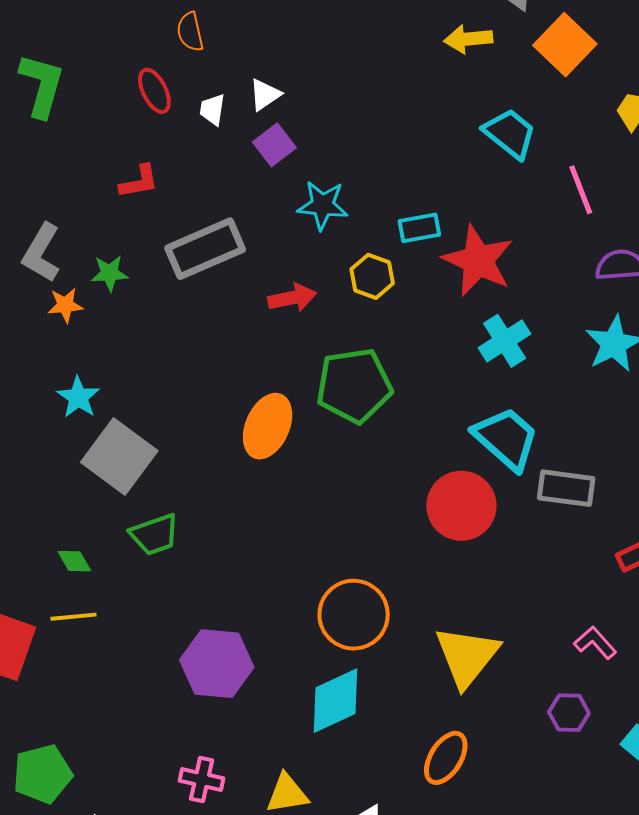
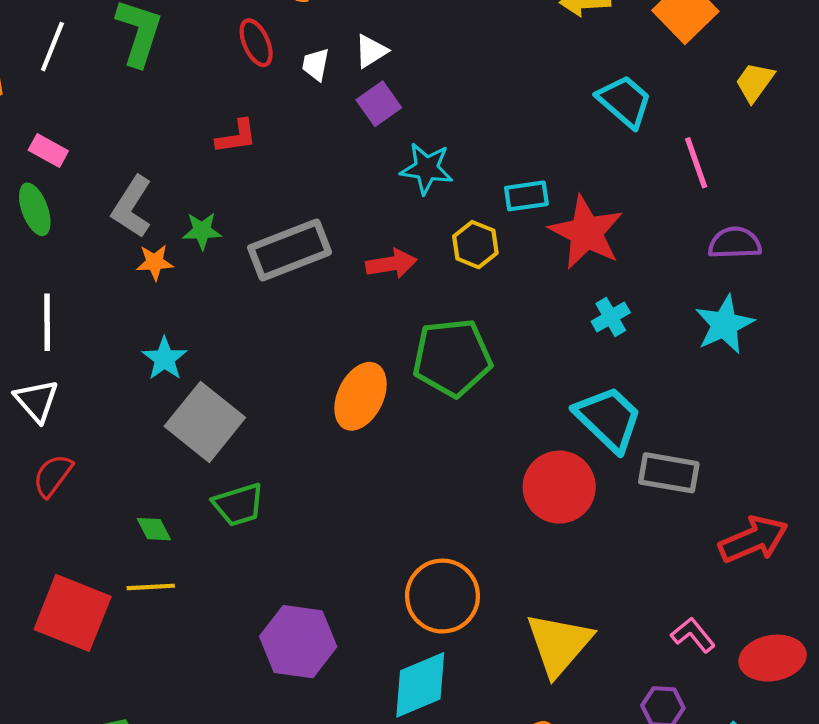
gray rectangle: (205, 249) -> (290, 250), moved
cyan cross: (505, 341) -> (611, 317), size x0.7

